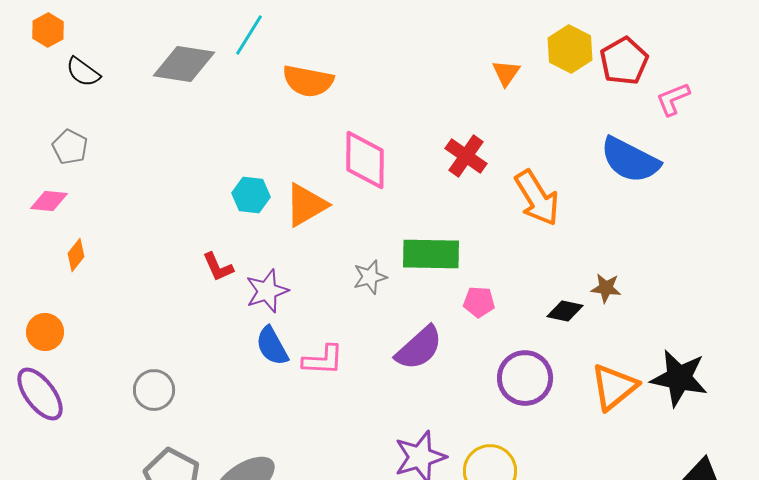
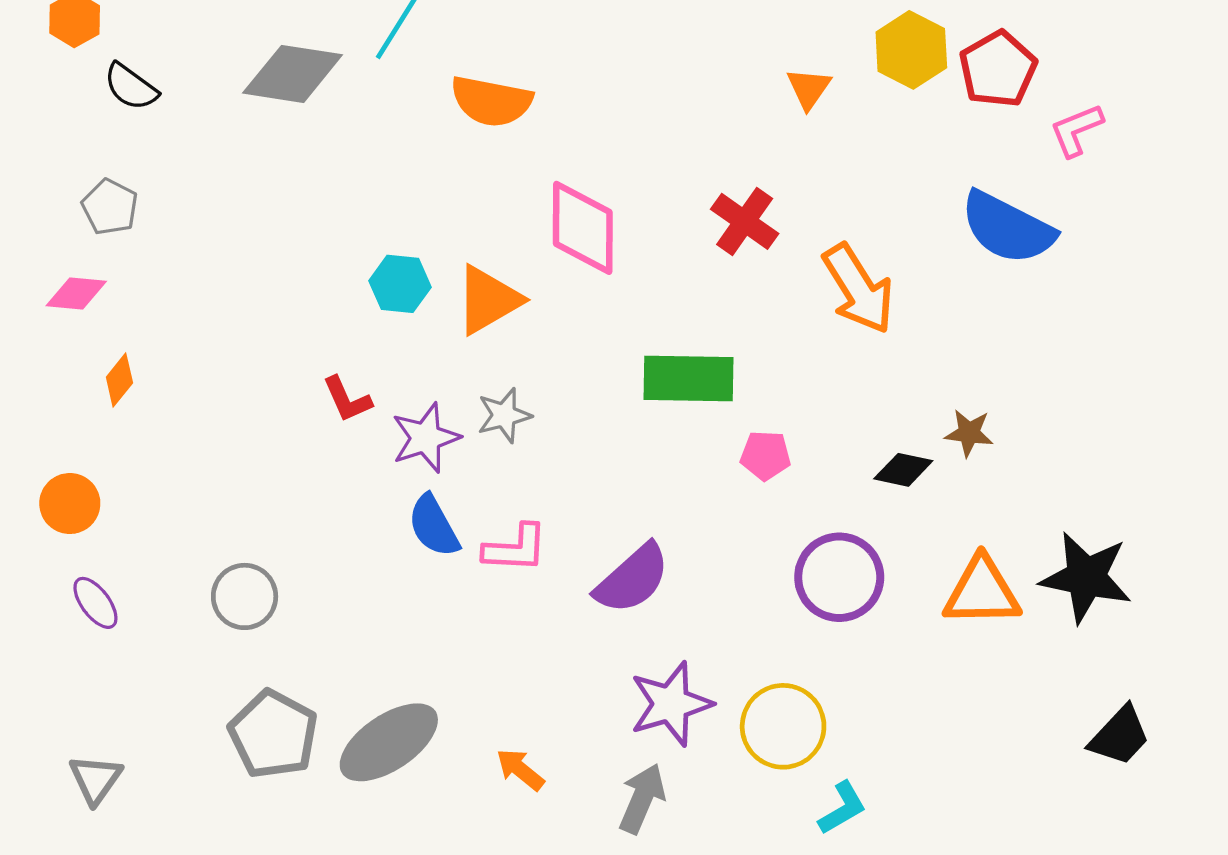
gray star: (370, 277) -> (504, 415), moved
purple semicircle: (419, 348) -> (632, 579), moved
orange triangle: (614, 387) -> (982, 592), turned 38
purple ellipse: (40, 394) -> (95, 603), moved, size x0.6

